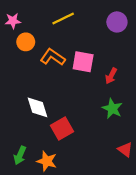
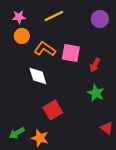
pink star: (13, 21) -> (19, 17), moved
white diamond: (37, 107) -> (38, 76), moved
green arrow: (20, 155) -> (17, 133), turned 35

